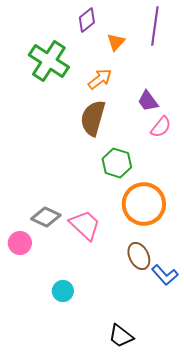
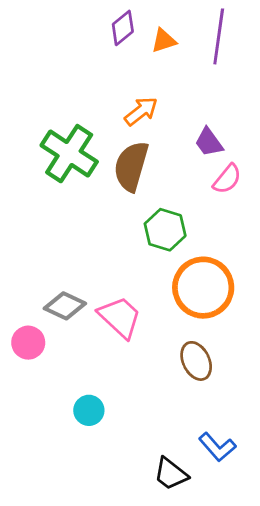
orange triangle: (116, 42) -> (164, 41), moved, turned 30
green cross: (49, 61) -> (69, 154), moved
blue L-shape: (165, 275) -> (217, 447), moved

